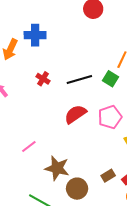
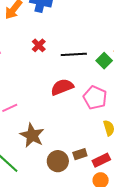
pink pentagon: (110, 117) -> (95, 98), turned 30
brown circle: (77, 189) -> (58, 161), moved

